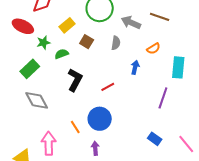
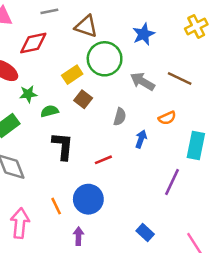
yellow rectangle: (67, 25) -> (72, 75), moved
gray semicircle: (116, 43) -> (120, 117), moved
black L-shape: (75, 80) -> (63, 146), turned -30
blue rectangle: (155, 139) -> (145, 233), moved

